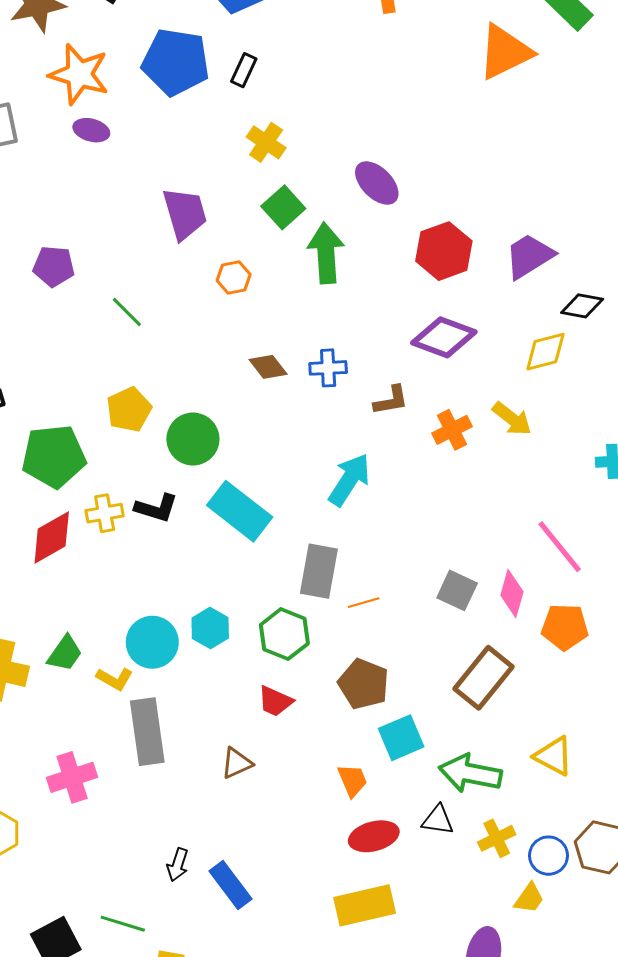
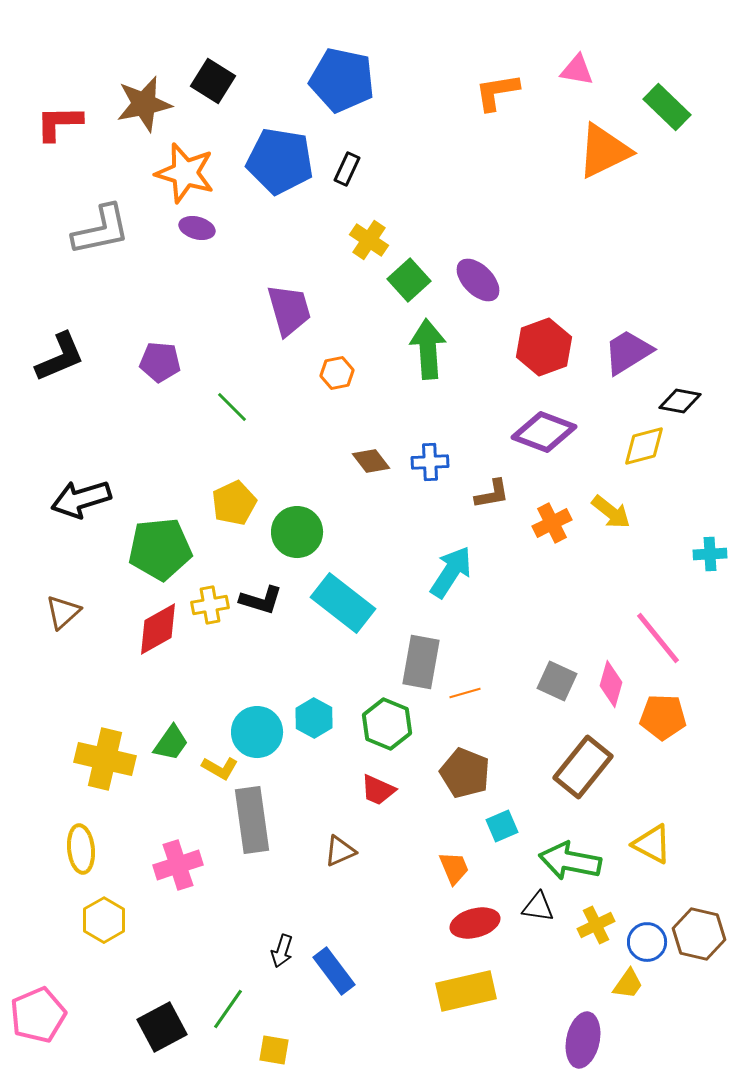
green square: (283, 207) -> (409, 280), moved
cyan square: (401, 738) -> (502, 826), size x0.7
green line: (123, 924) -> (228, 1009), turned -72

